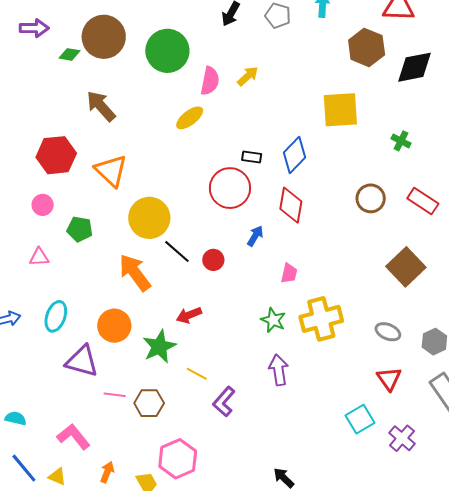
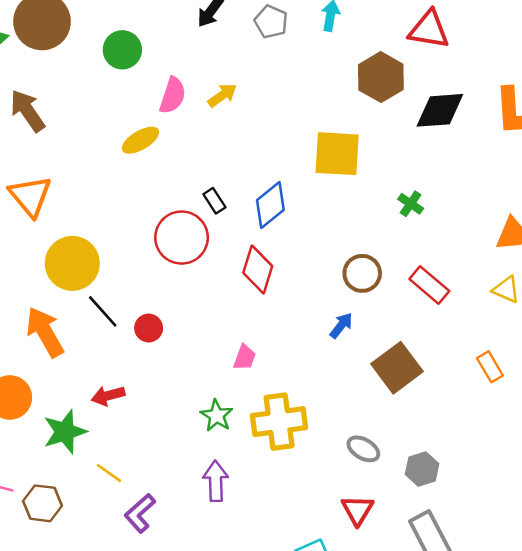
green circle: (167, 51) -> (122, 50), size x0.7
black rectangle: (252, 157) -> (214, 201), turned 42
blue arrow: (255, 236) -> (341, 325), moved

